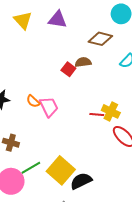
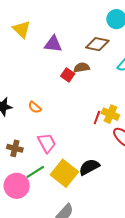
purple triangle: (57, 19) -> (53, 44), moved
pink trapezoid: (49, 107) -> (47, 143), moved
red line: (97, 114) -> (97, 118), turned -72
black semicircle: (81, 181) -> (89, 167), moved

